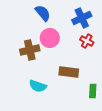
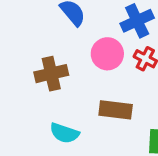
pink circle: (50, 38) -> (107, 54), moved

